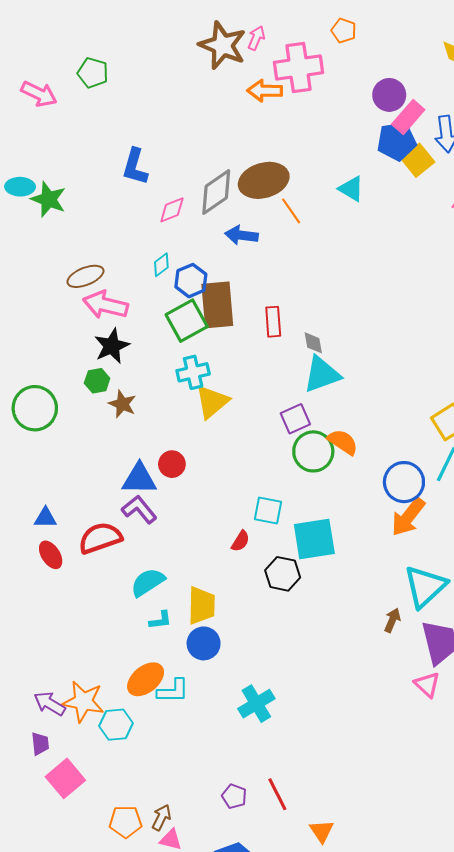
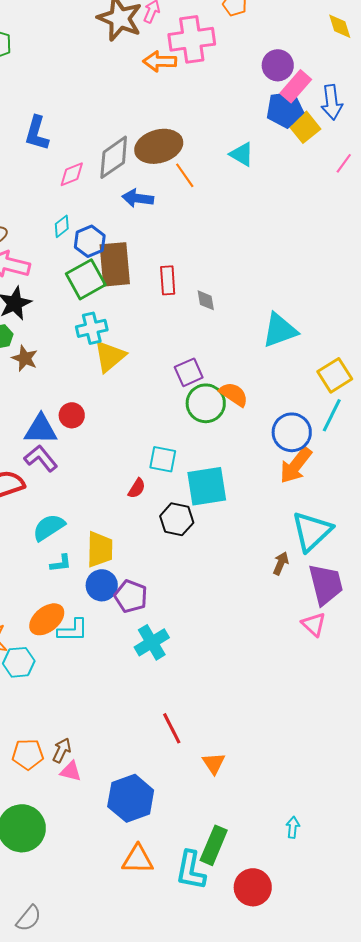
cyan triangle: (322, 374) -> (280, 330), moved
purple pentagon: (234, 796) -> (131, 596), moved, size x1.4

